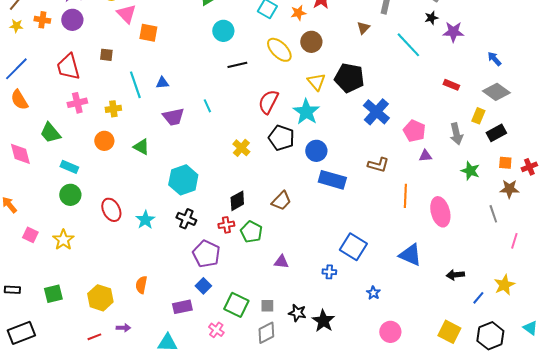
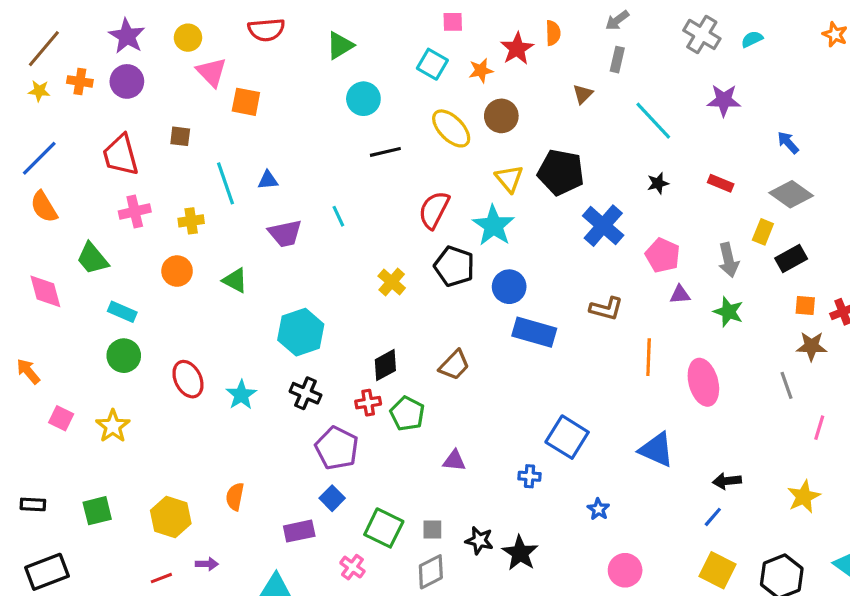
black star: (431, 18) -> (658, 183), moved
green star: (470, 171) -> (728, 312), moved
blue line: (478, 298) -> (713, 517), moved

